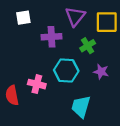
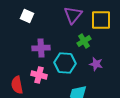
white square: (23, 18) -> (27, 16), turned 32
purple cross: (51, 37) -> (41, 48), moved

